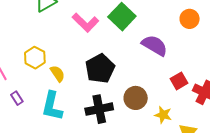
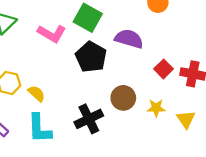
black pentagon: (100, 69) -> (91, 57), moved

